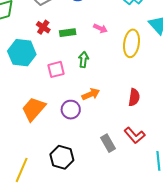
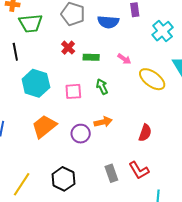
yellow ellipse: (131, 43) -> (152, 79), turned -72
cyan hexagon: (22, 53) -> (36, 83), moved
green arrow: (83, 60) -> (102, 87), turned -42

